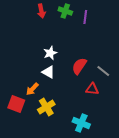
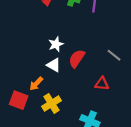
red semicircle: (79, 66) -> (77, 59), moved
gray line: (103, 71) -> (114, 55), moved

